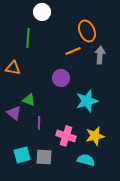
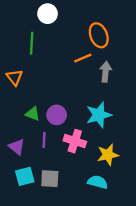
gray arrow: (100, 55) -> (106, 72), moved
orange triangle: (13, 68) -> (15, 77), turned 42
purple circle: (61, 78) -> (57, 115), moved
purple triangle: (14, 113) -> (17, 147), moved
pink cross: (66, 136) -> (75, 141), moved

